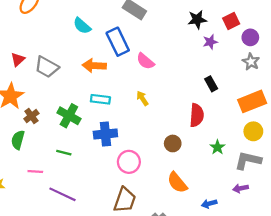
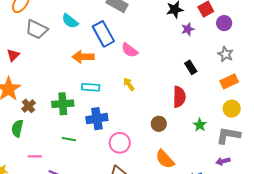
gray star: (251, 62) -> (225, 54), moved
gray trapezoid: (47, 67) -> (37, 29), moved
orange rectangle: (252, 101) -> (229, 81), size x0.7
green cross: (69, 116) -> (63, 104), turned -30
green line: (64, 153) -> (69, 139), moved

